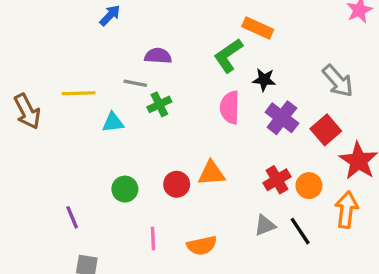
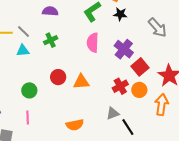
black star: (264, 80) -> (120, 14), moved
gray line: (135, 83) -> (23, 32), moved, turned 32
red square: (326, 130) -> (140, 67), moved
red circle: (177, 184) -> (58, 77), moved
black line: (300, 231) -> (128, 127), moved
pink line: (153, 238) -> (28, 117), moved

